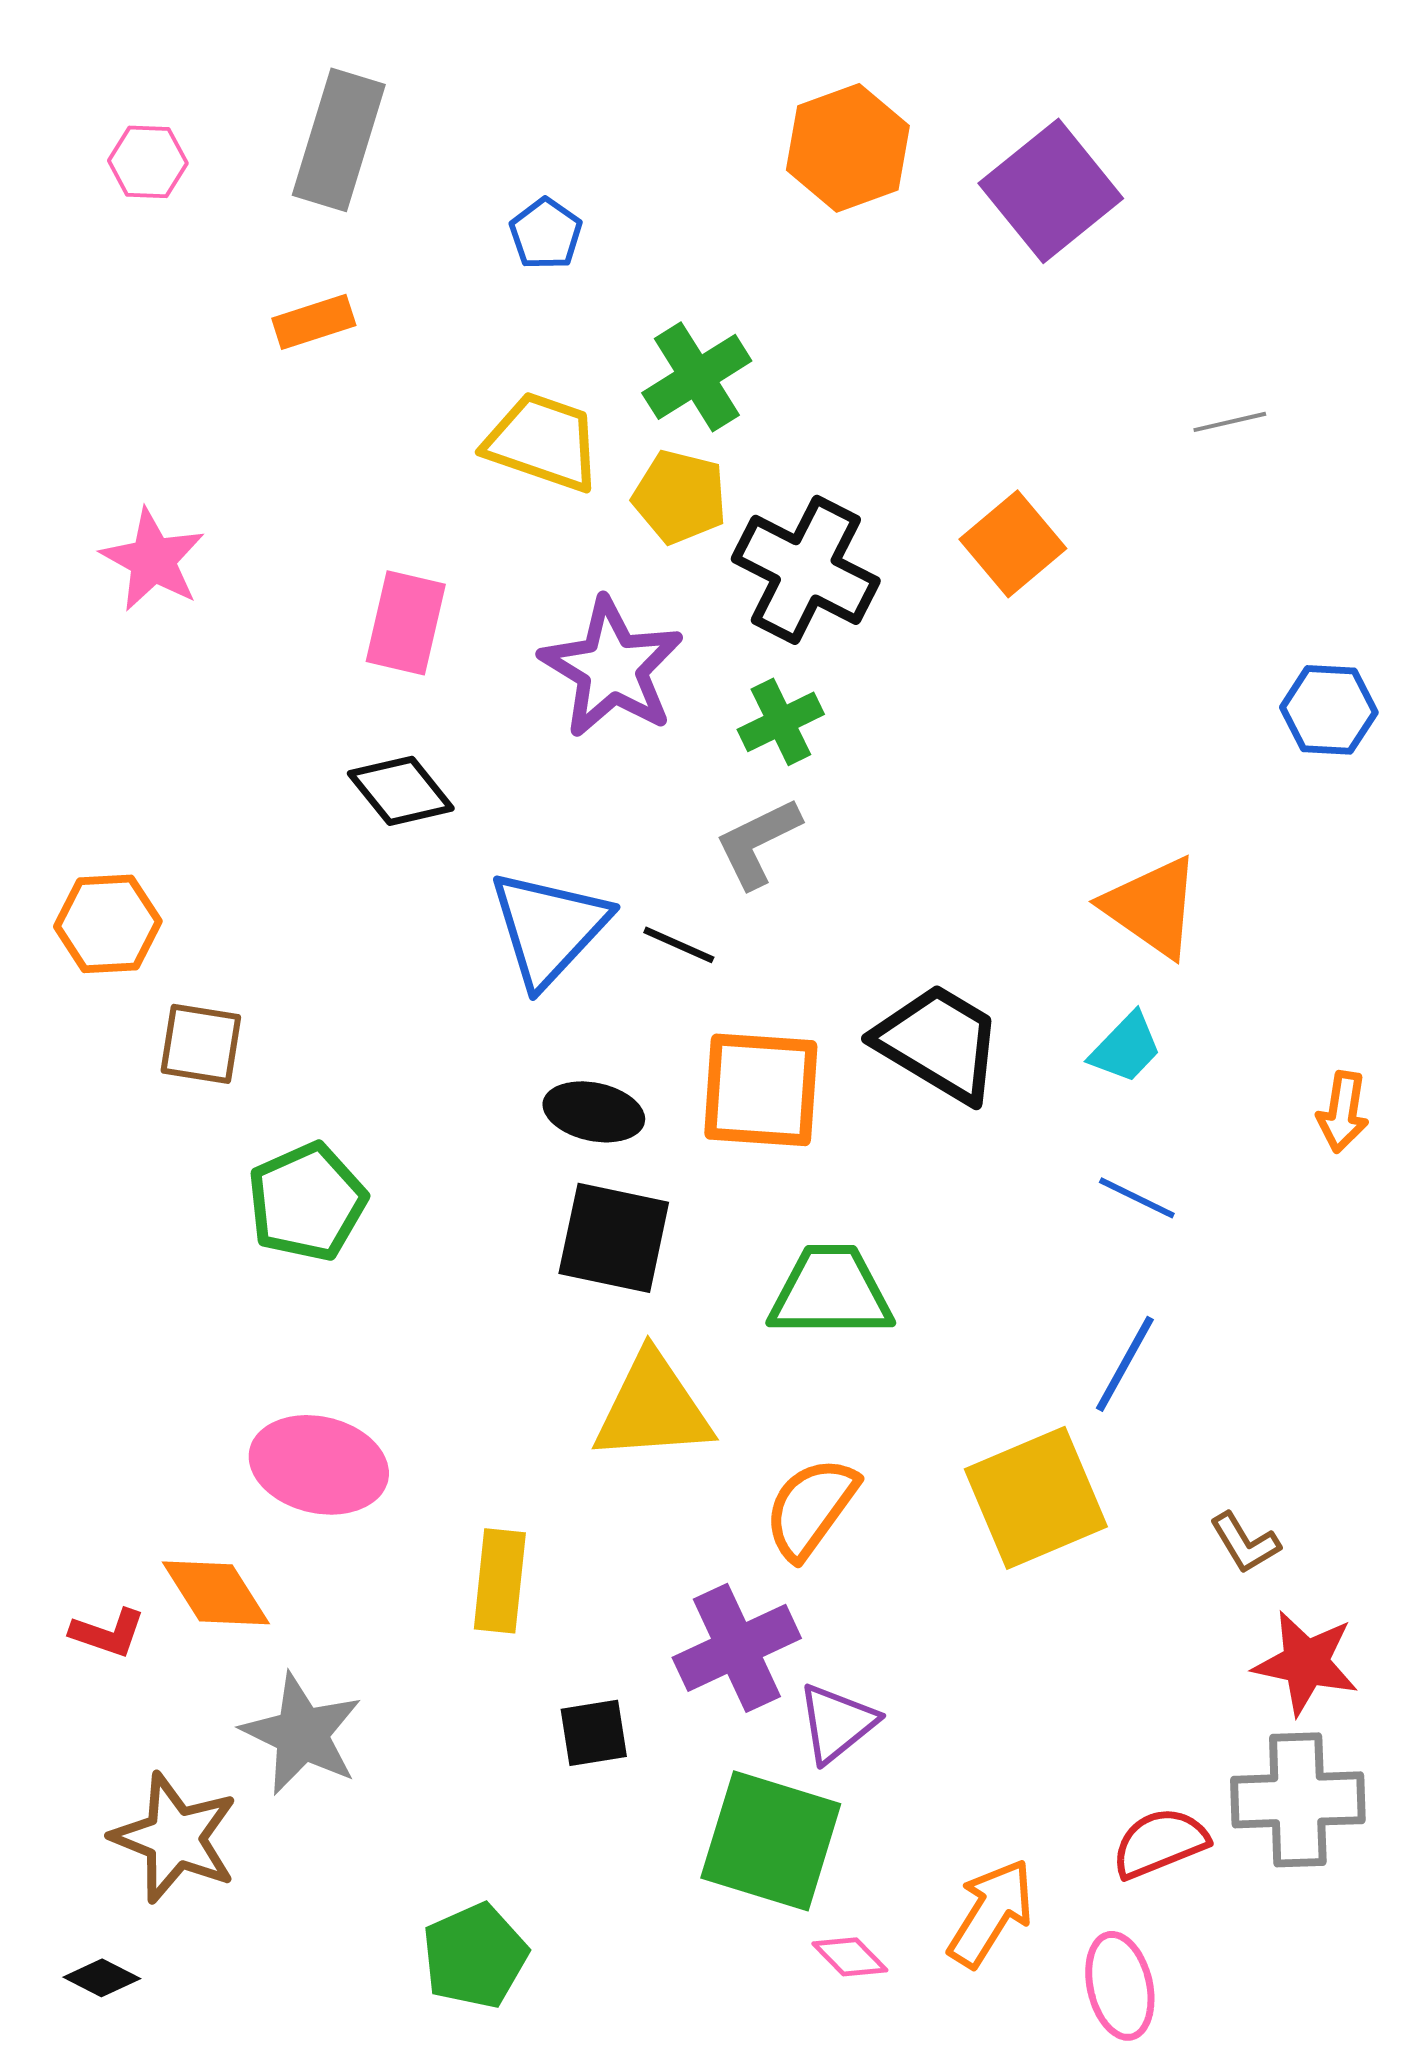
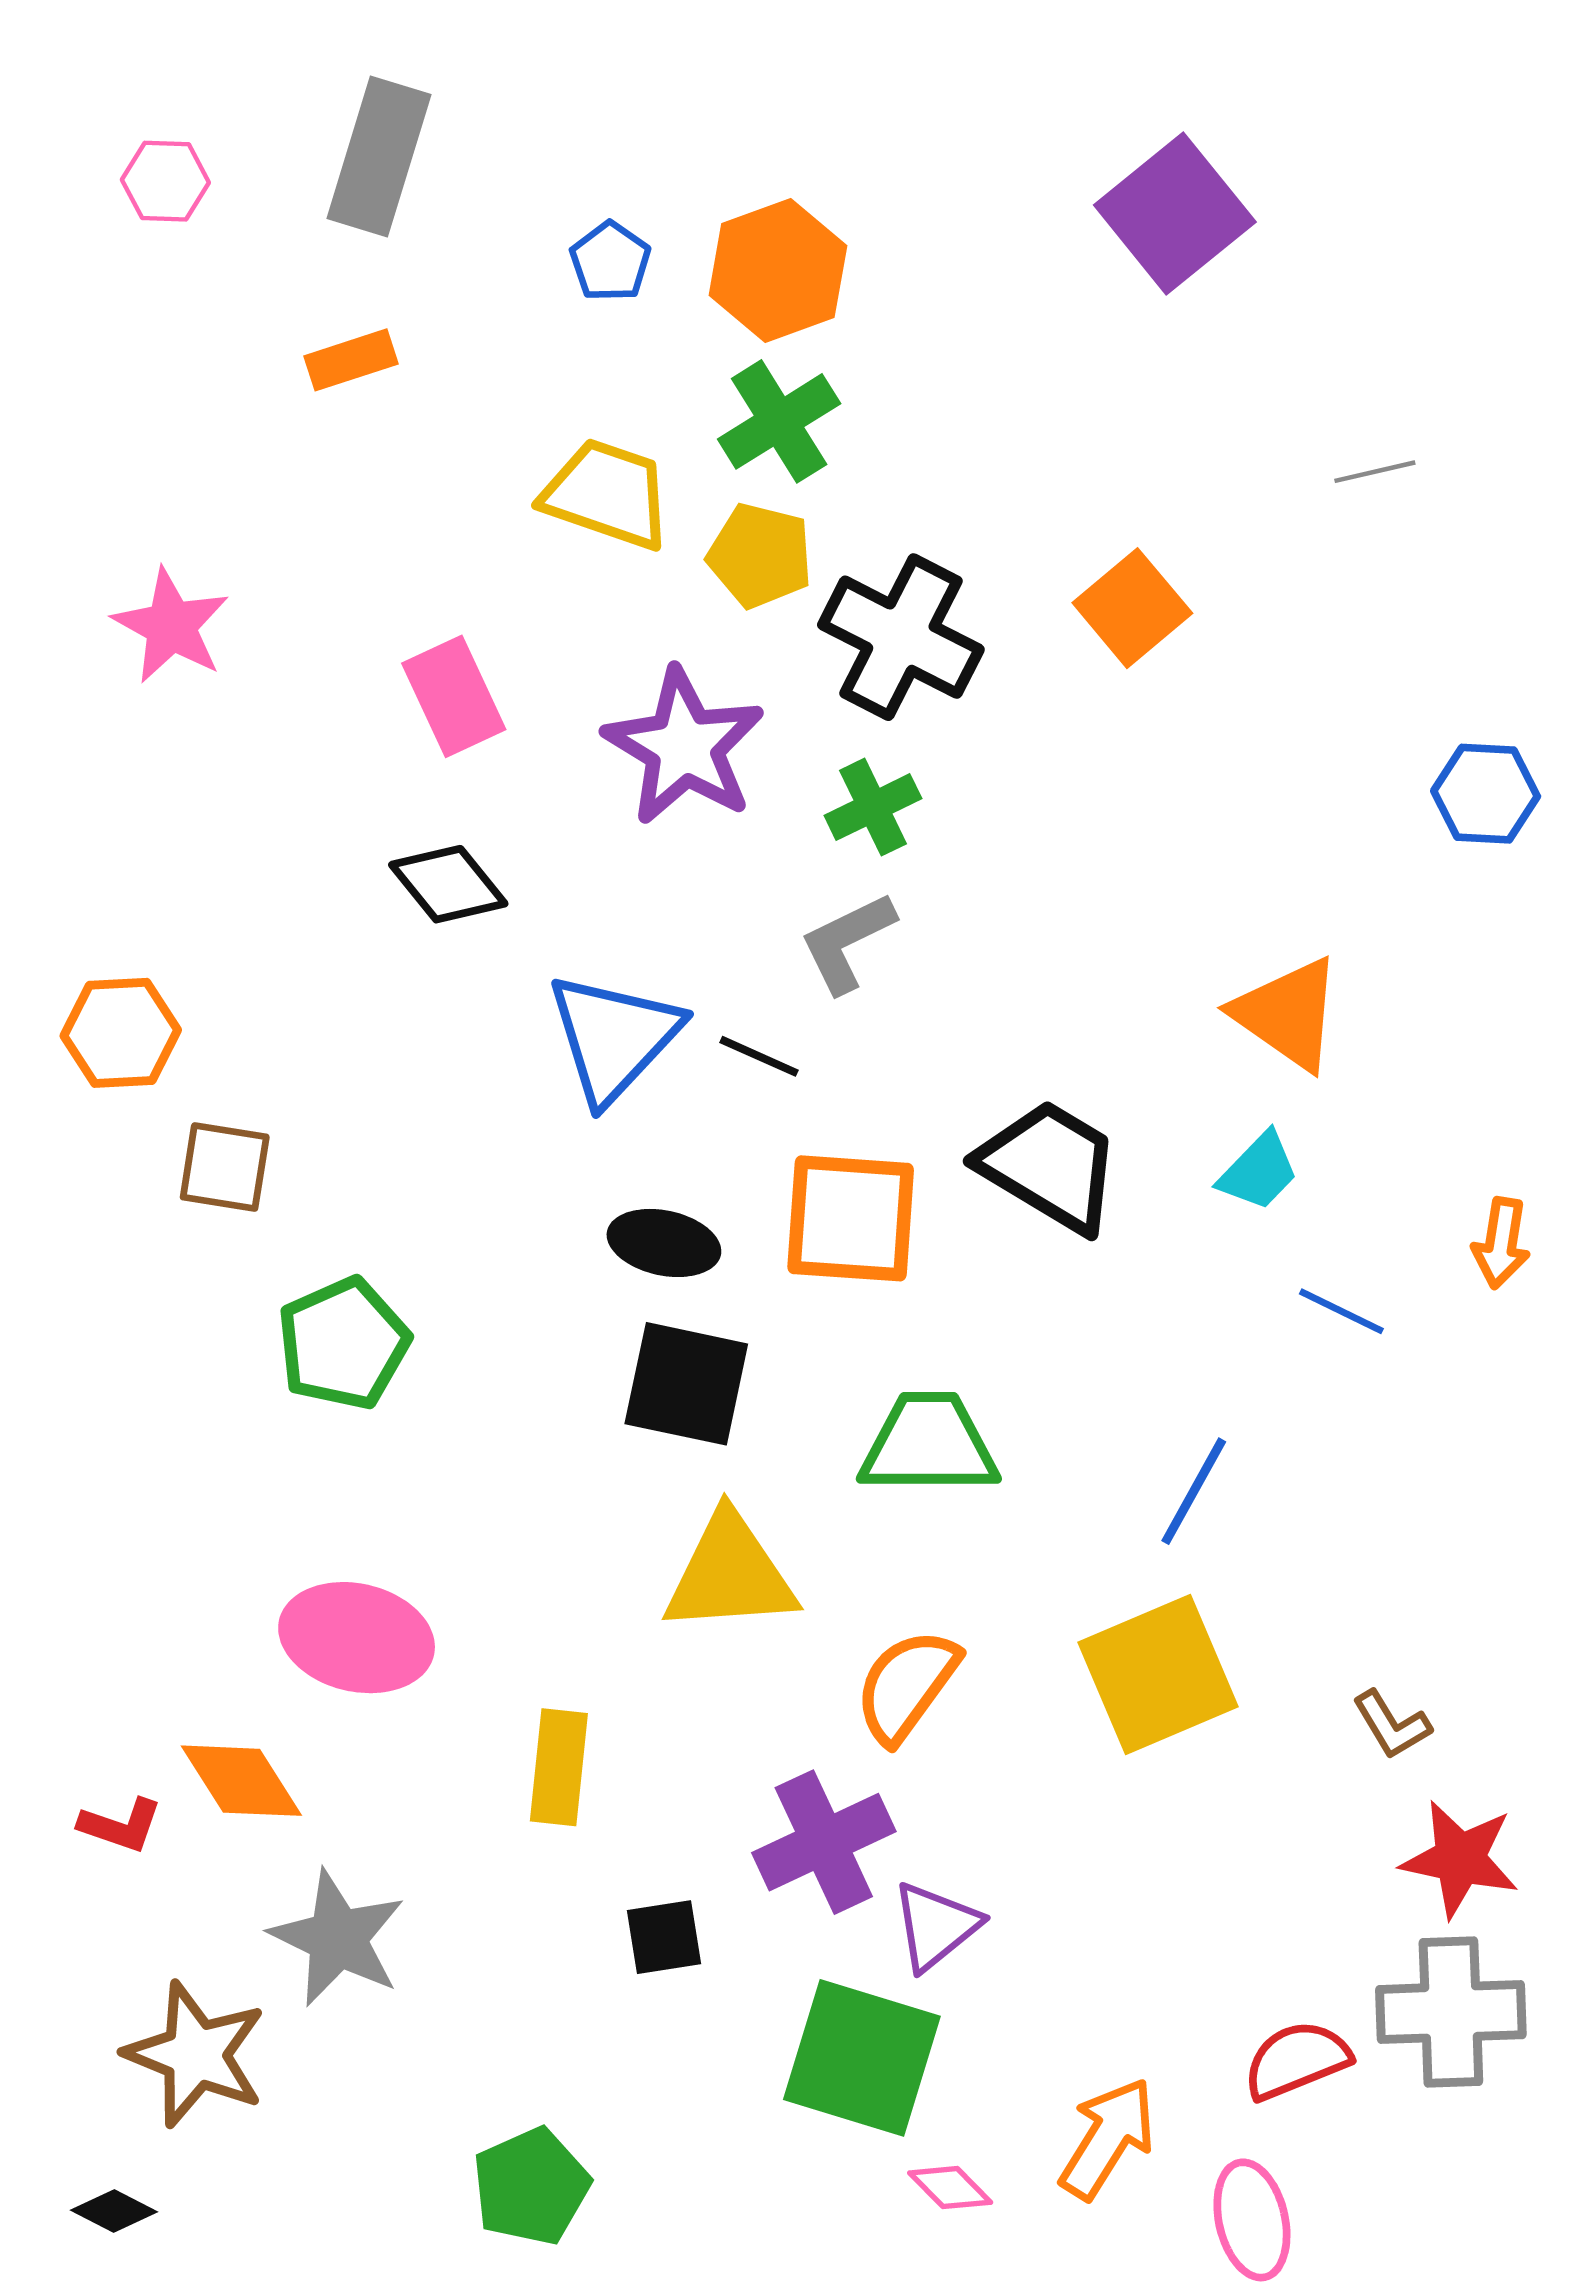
orange hexagon: (848, 148) -> (778, 271), moved
pink rectangle: (406, 623) -> (454, 696), turned -38
blue line: (1137, 1198) -> (1341, 1311), moved
blue line: (1125, 1364) -> (1194, 1491), moved

